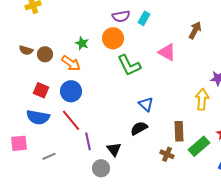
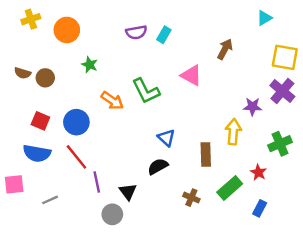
orange circle: (113, 38) -> (67, 30), moved
orange arrow: (71, 63) -> (112, 101), moved
brown rectangle: (179, 131) -> (206, 154), moved

